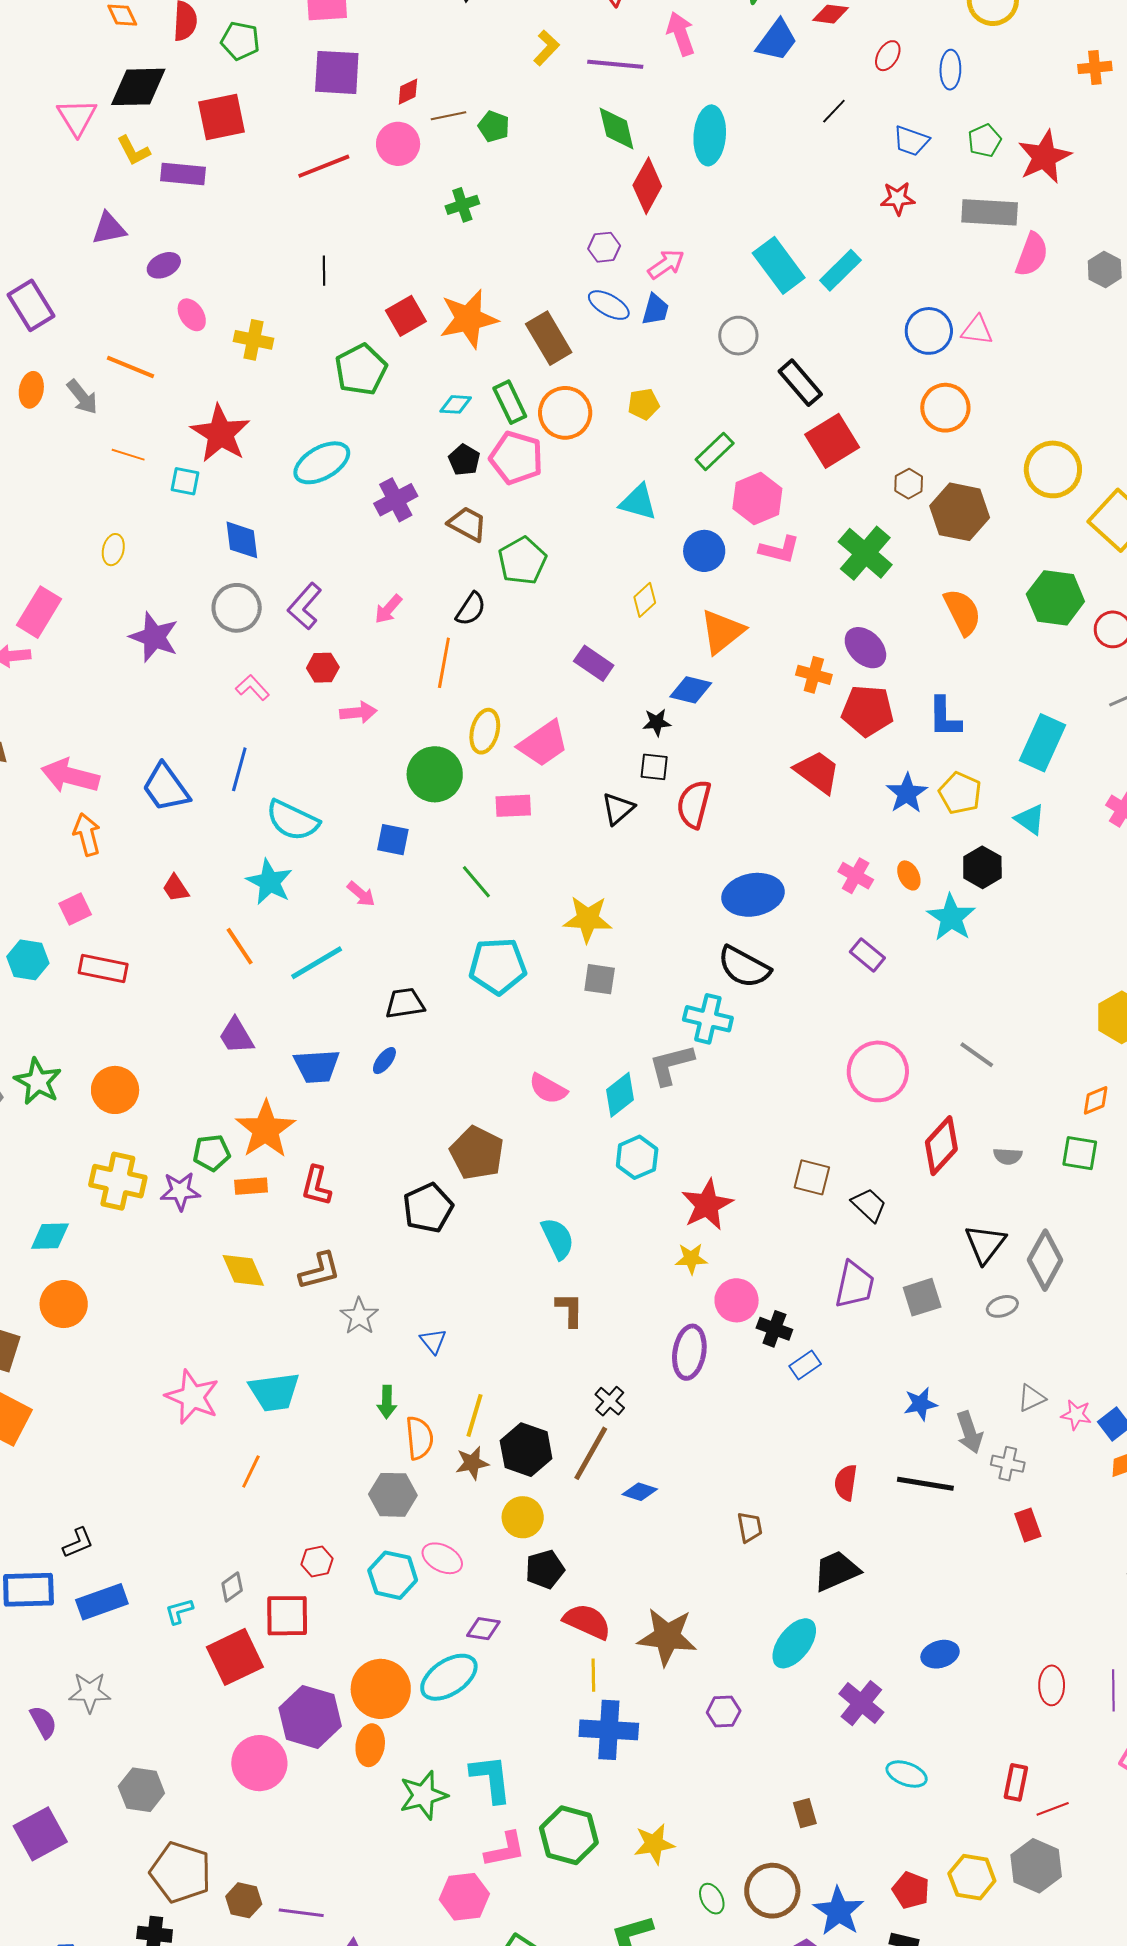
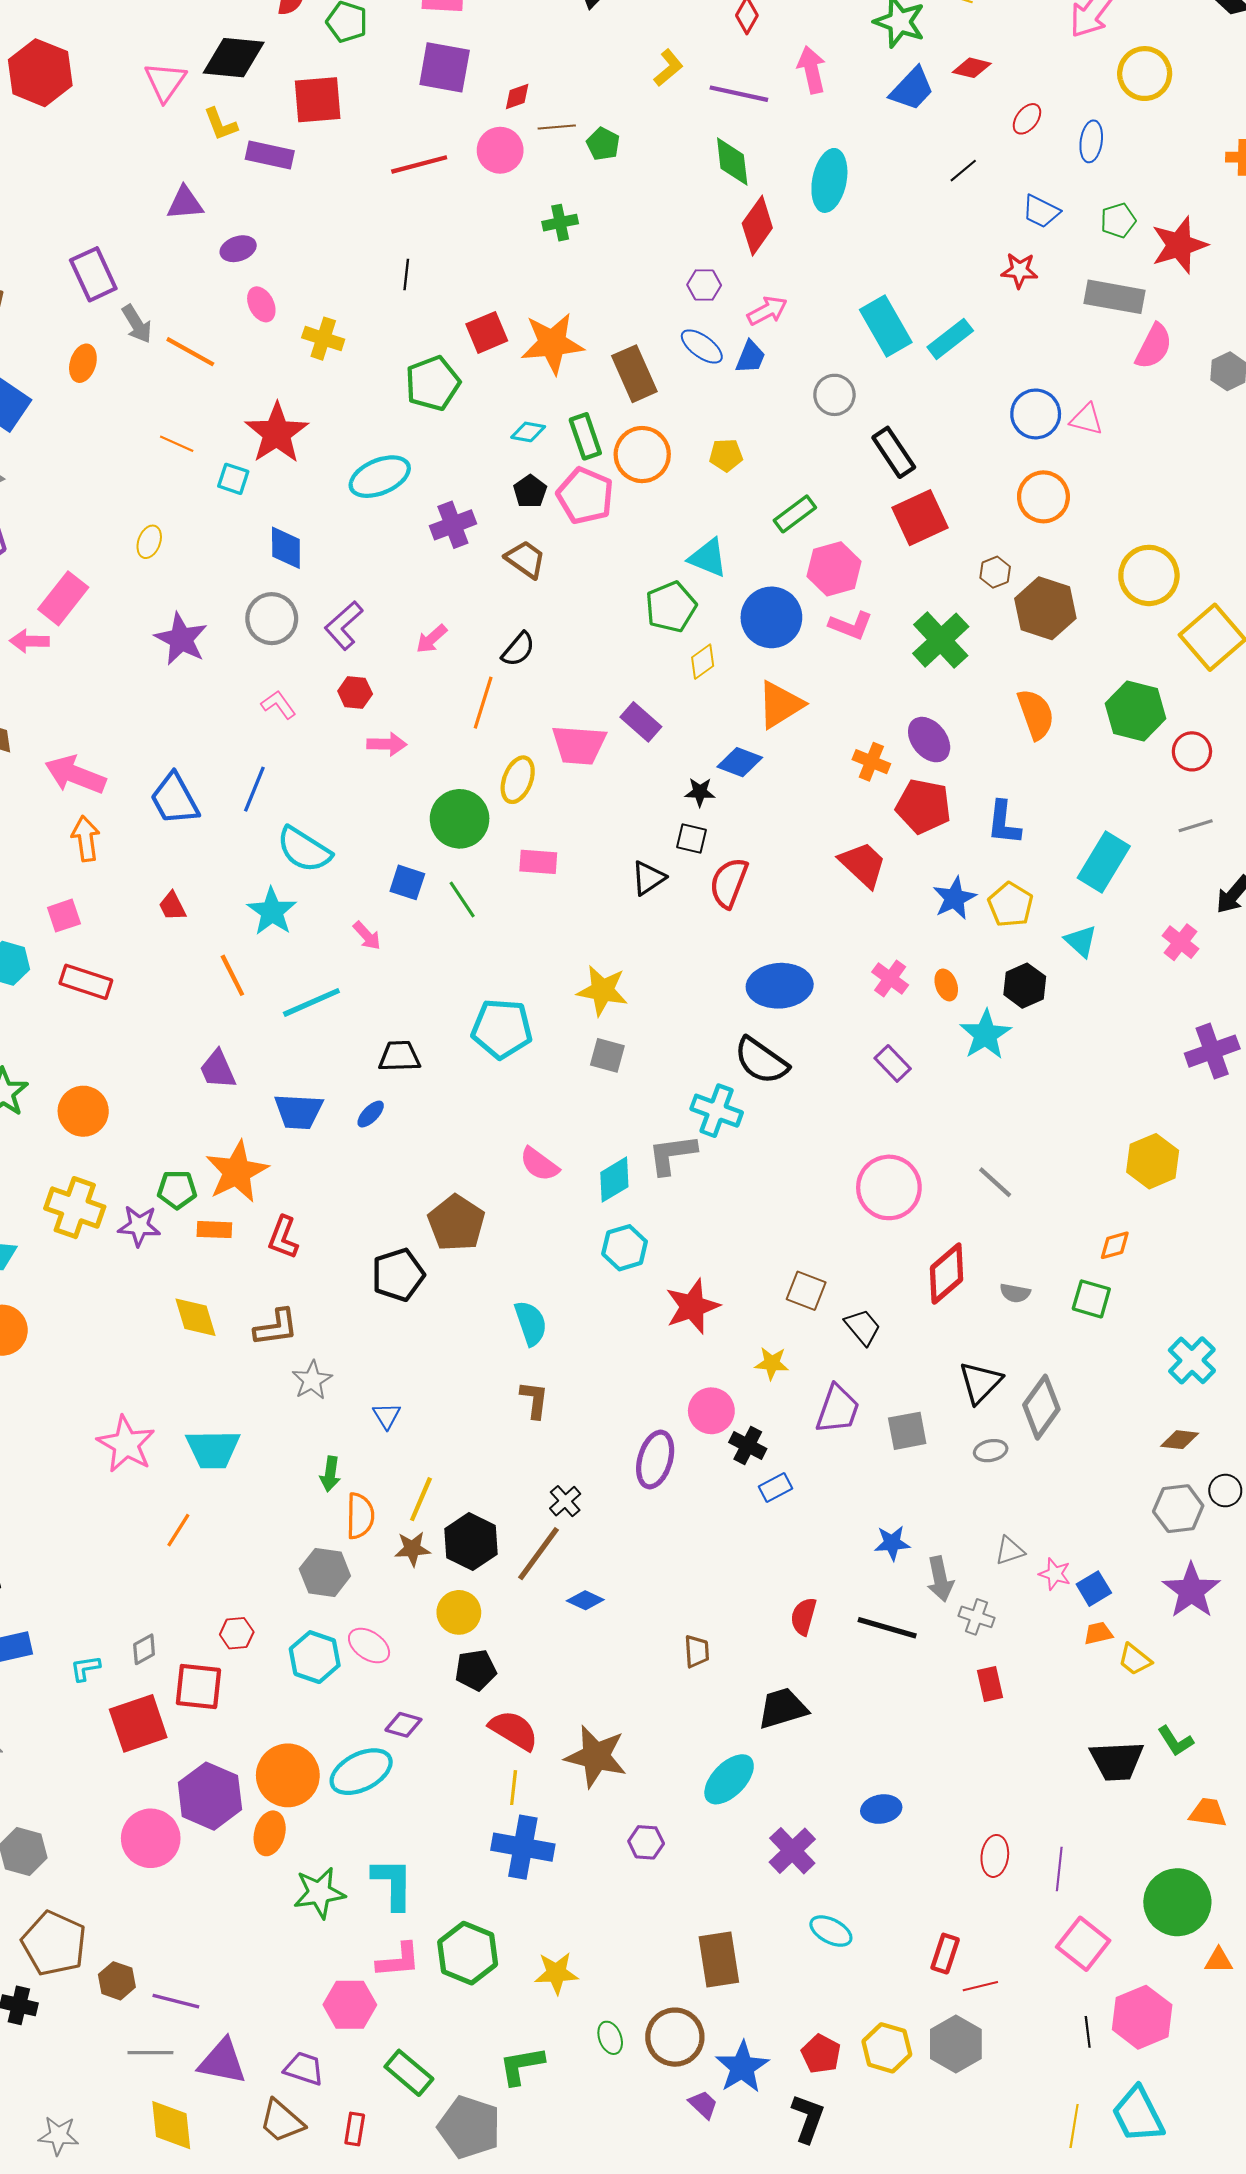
gray arrow: (82, 397) -> (137, 324), moved
blue circle: (704, 551) -> (771, 617), size x1.4
green pentagon: (522, 561) -> (671, 607), moved
pink trapezoid: (543, 744) -> (579, 745), moved, turned 32
green line: (476, 882) -> (462, 900), moved
yellow star: (691, 1259) -> (772, 1363), moved
brown rectangle: (805, 1813) -> (719, 1959), size x1.8

